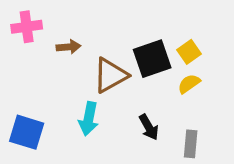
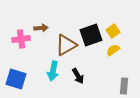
pink cross: (27, 27) -> (21, 39), moved
black arrow: (149, 127) -> (78, 76), moved
gray rectangle: (191, 144) -> (124, 86), moved

